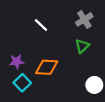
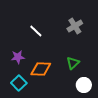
green triangle: (82, 46) -> (73, 63), moved
purple star: (17, 62) -> (18, 57), moved

